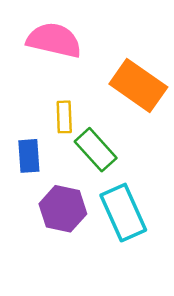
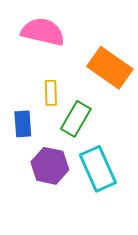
green rectangle: (96, 150) -> (76, 119), turned 72

